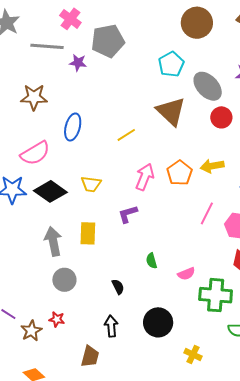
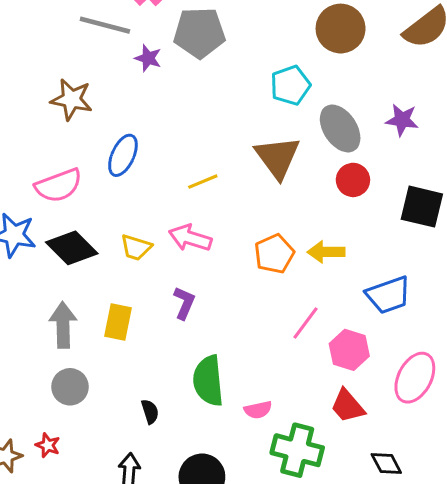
pink arrow: (145, 177) -> (190, 238), moved, turned -104
purple L-shape: (128, 214) -> (184, 303), turned 120
green semicircle: (152, 261) -> (208, 381), size x2.0

